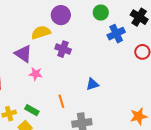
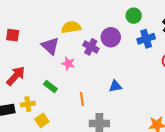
purple circle: (61, 15) -> (111, 37), moved
pink star: (36, 74) -> (68, 63), moved
green rectangle: (32, 110) -> (50, 87), moved

